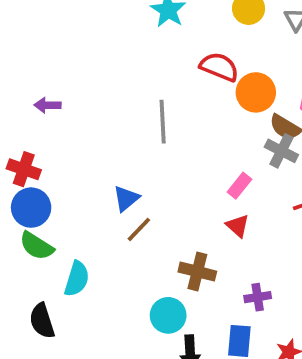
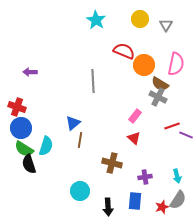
brown line: (139, 229) -> (80, 140), turned -35
cyan semicircle: (77, 279) -> (46, 146), moved
cyan circle: (168, 315) -> (80, 191), moved
black semicircle: (42, 321) -> (29, 164), moved

